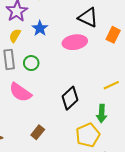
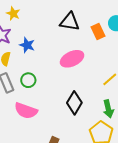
orange rectangle: (113, 35) -> (98, 31), turned -35
pink ellipse: (75, 42) -> (72, 59), moved

